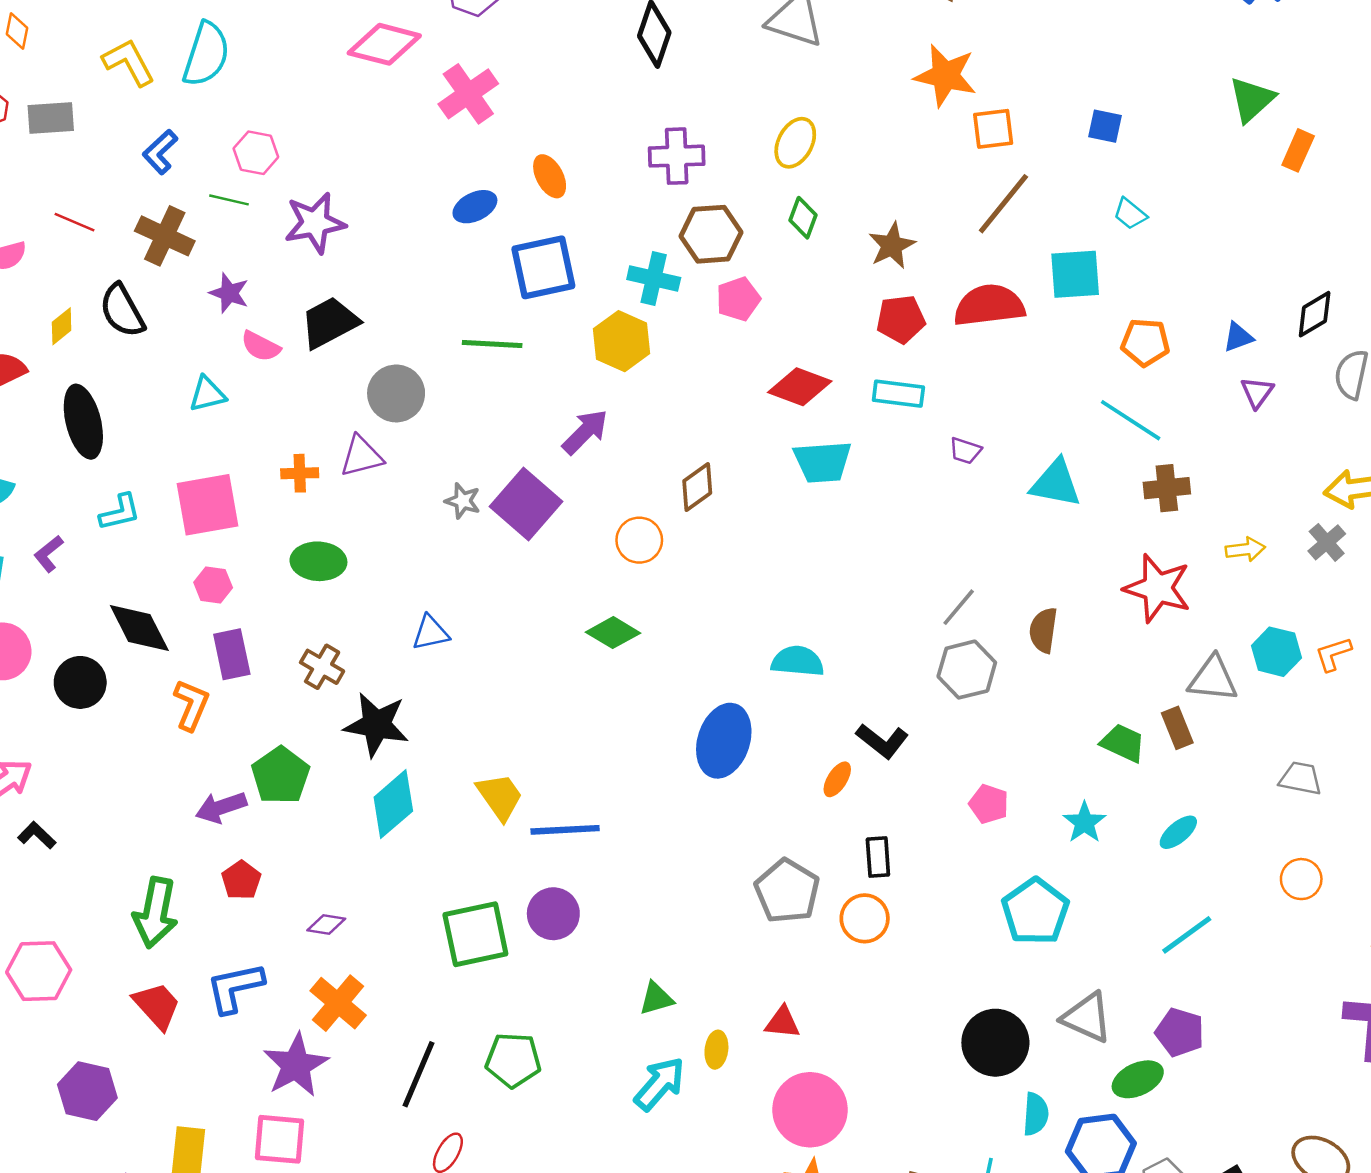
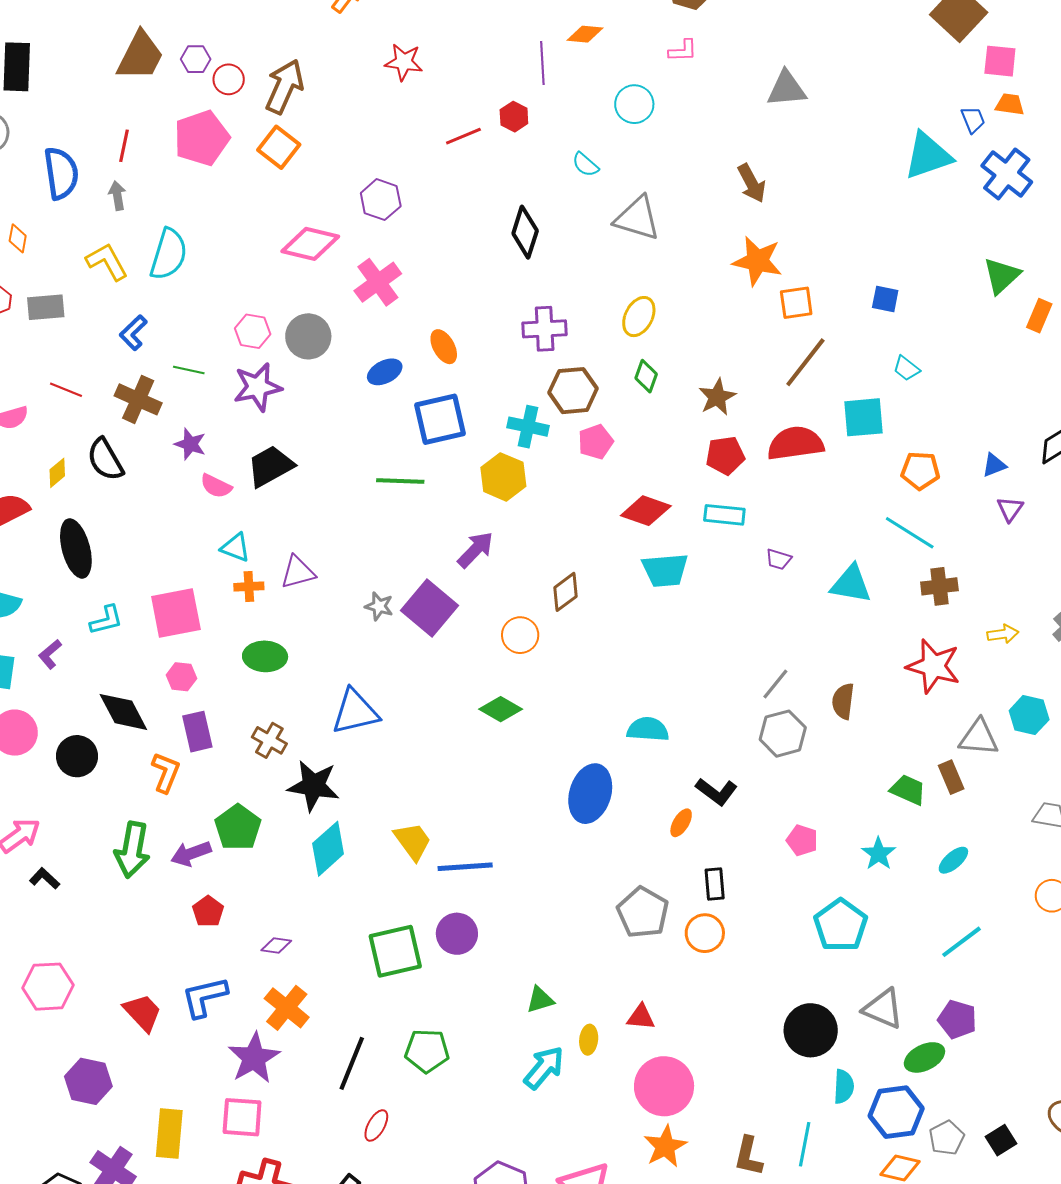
pink hexagon: (256, 153) -> (253, 331), moved
gray circle: (396, 393) -> (308, 336), moved
cyan triangle: (207, 394) -> (235, 548), moved, turned 36
blue triangle: (430, 633) -> (355, 712), size x1.6
green arrow: (155, 913) -> (132, 850), moved

